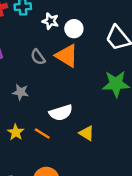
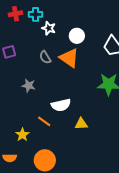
white star: (50, 21) -> (49, 28), moved
yellow star: (16, 132) -> (22, 135), moved
yellow triangle: (87, 133) -> (81, 124), turned -40

